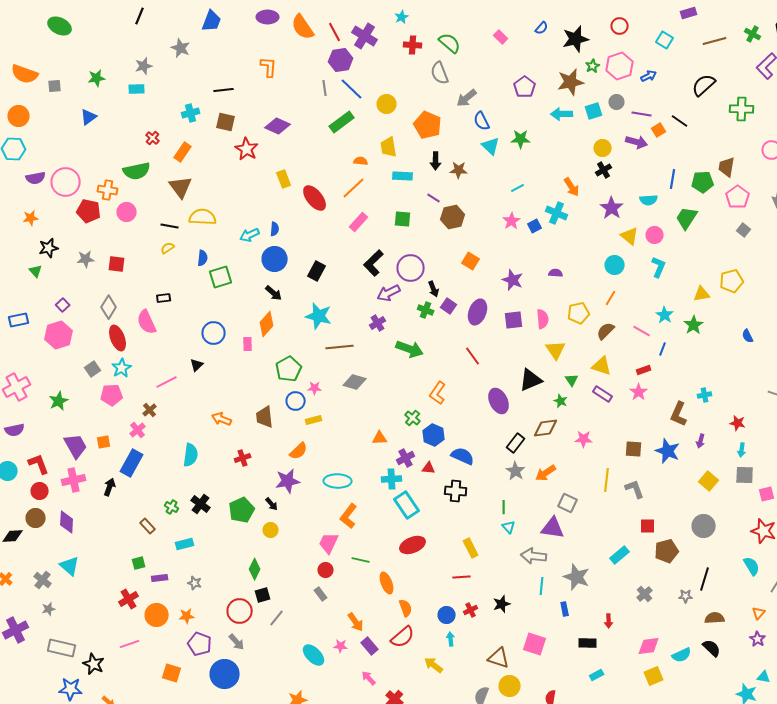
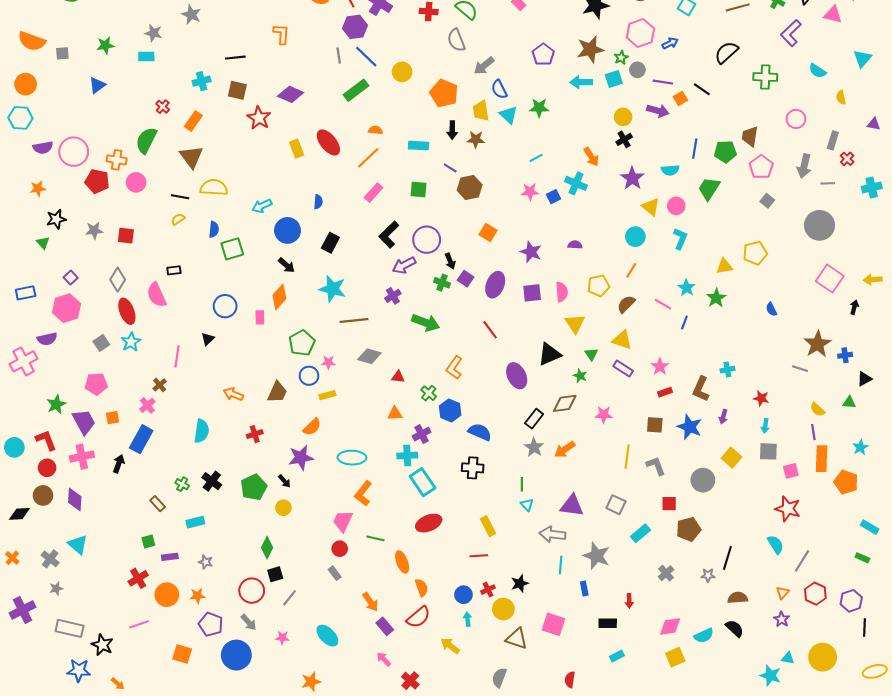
gray star: (144, 66) -> (153, 33), turned 30
green star: (593, 66) -> (621, 58), moved
yellow trapezoid: (389, 147) -> (481, 111), moved
green semicircle: (137, 171) -> (146, 140), turned 128
red ellipse: (315, 198) -> (328, 142), moved
pink star: (512, 221) -> (530, 192), turned 30
blue semicircle: (275, 229) -> (318, 202), moved
red rectangle: (644, 370) -> (665, 392), moved
pink line: (167, 382) -> (177, 356), turned -55
pink pentagon: (112, 395) -> (96, 384), moved
green star: (59, 401) -> (56, 404), moved
brown trapezoid: (265, 417) -> (277, 392), turned -150
purple semicircle: (15, 430) -> (47, 339), moved
red triangle: (429, 468) -> (398, 377), moved
gray square: (568, 503) -> (616, 505), moved
gray circle: (704, 526) -> (703, 480), moved
pink star: (341, 646) -> (282, 638), moved
yellow circle: (510, 686) -> (503, 609), moved

